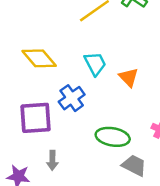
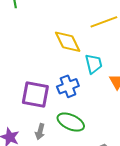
yellow diamond: (39, 58) -> (68, 42), moved
green ellipse: (113, 137) -> (71, 122), moved

